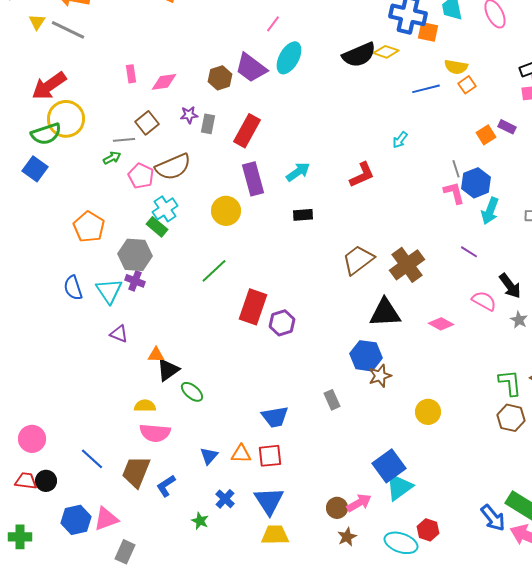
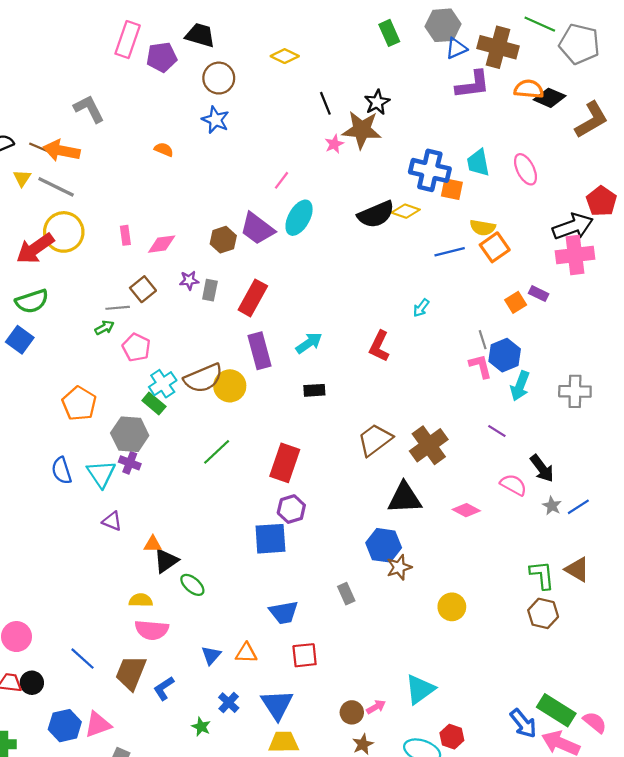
orange square: (467, 85) -> (495, 247), size x1.5
yellow circle: (66, 119) -> (64, 232), moved
brown semicircle: (173, 167) -> (203, 378), moved
red L-shape: (362, 175) -> (379, 346), turned 140
red rectangle: (253, 307) -> (285, 463), moved
red square: (270, 456) -> (305, 655), moved
blue square: (389, 466) -> (270, 539), moved, turned 32
pink arrow: (359, 503) -> (376, 707), size x0.7

